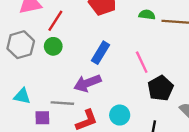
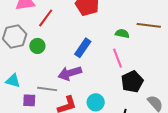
green semicircle: (147, 15) -> (122, 34), moved
green circle: (53, 46) -> (37, 46), moved

